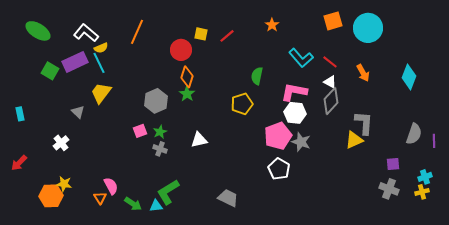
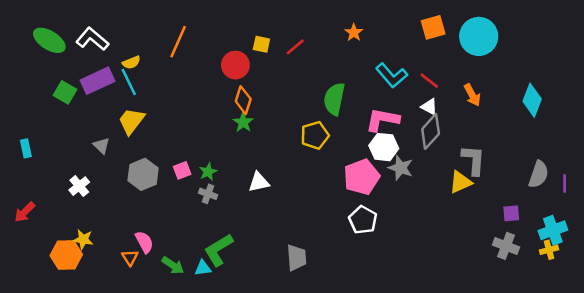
white L-shape: (86, 33) -> (92, 39), moved
green semicircle: (257, 76) -> (334, 99), size x1.4
gray hexagon: (156, 101) -> (143, 174), moved
gray star: (301, 142) -> (401, 168), moved
cyan cross: (425, 177) -> (553, 230), size x1.5
gray trapezoid: (228, 198) -> (297, 258), turned 60

